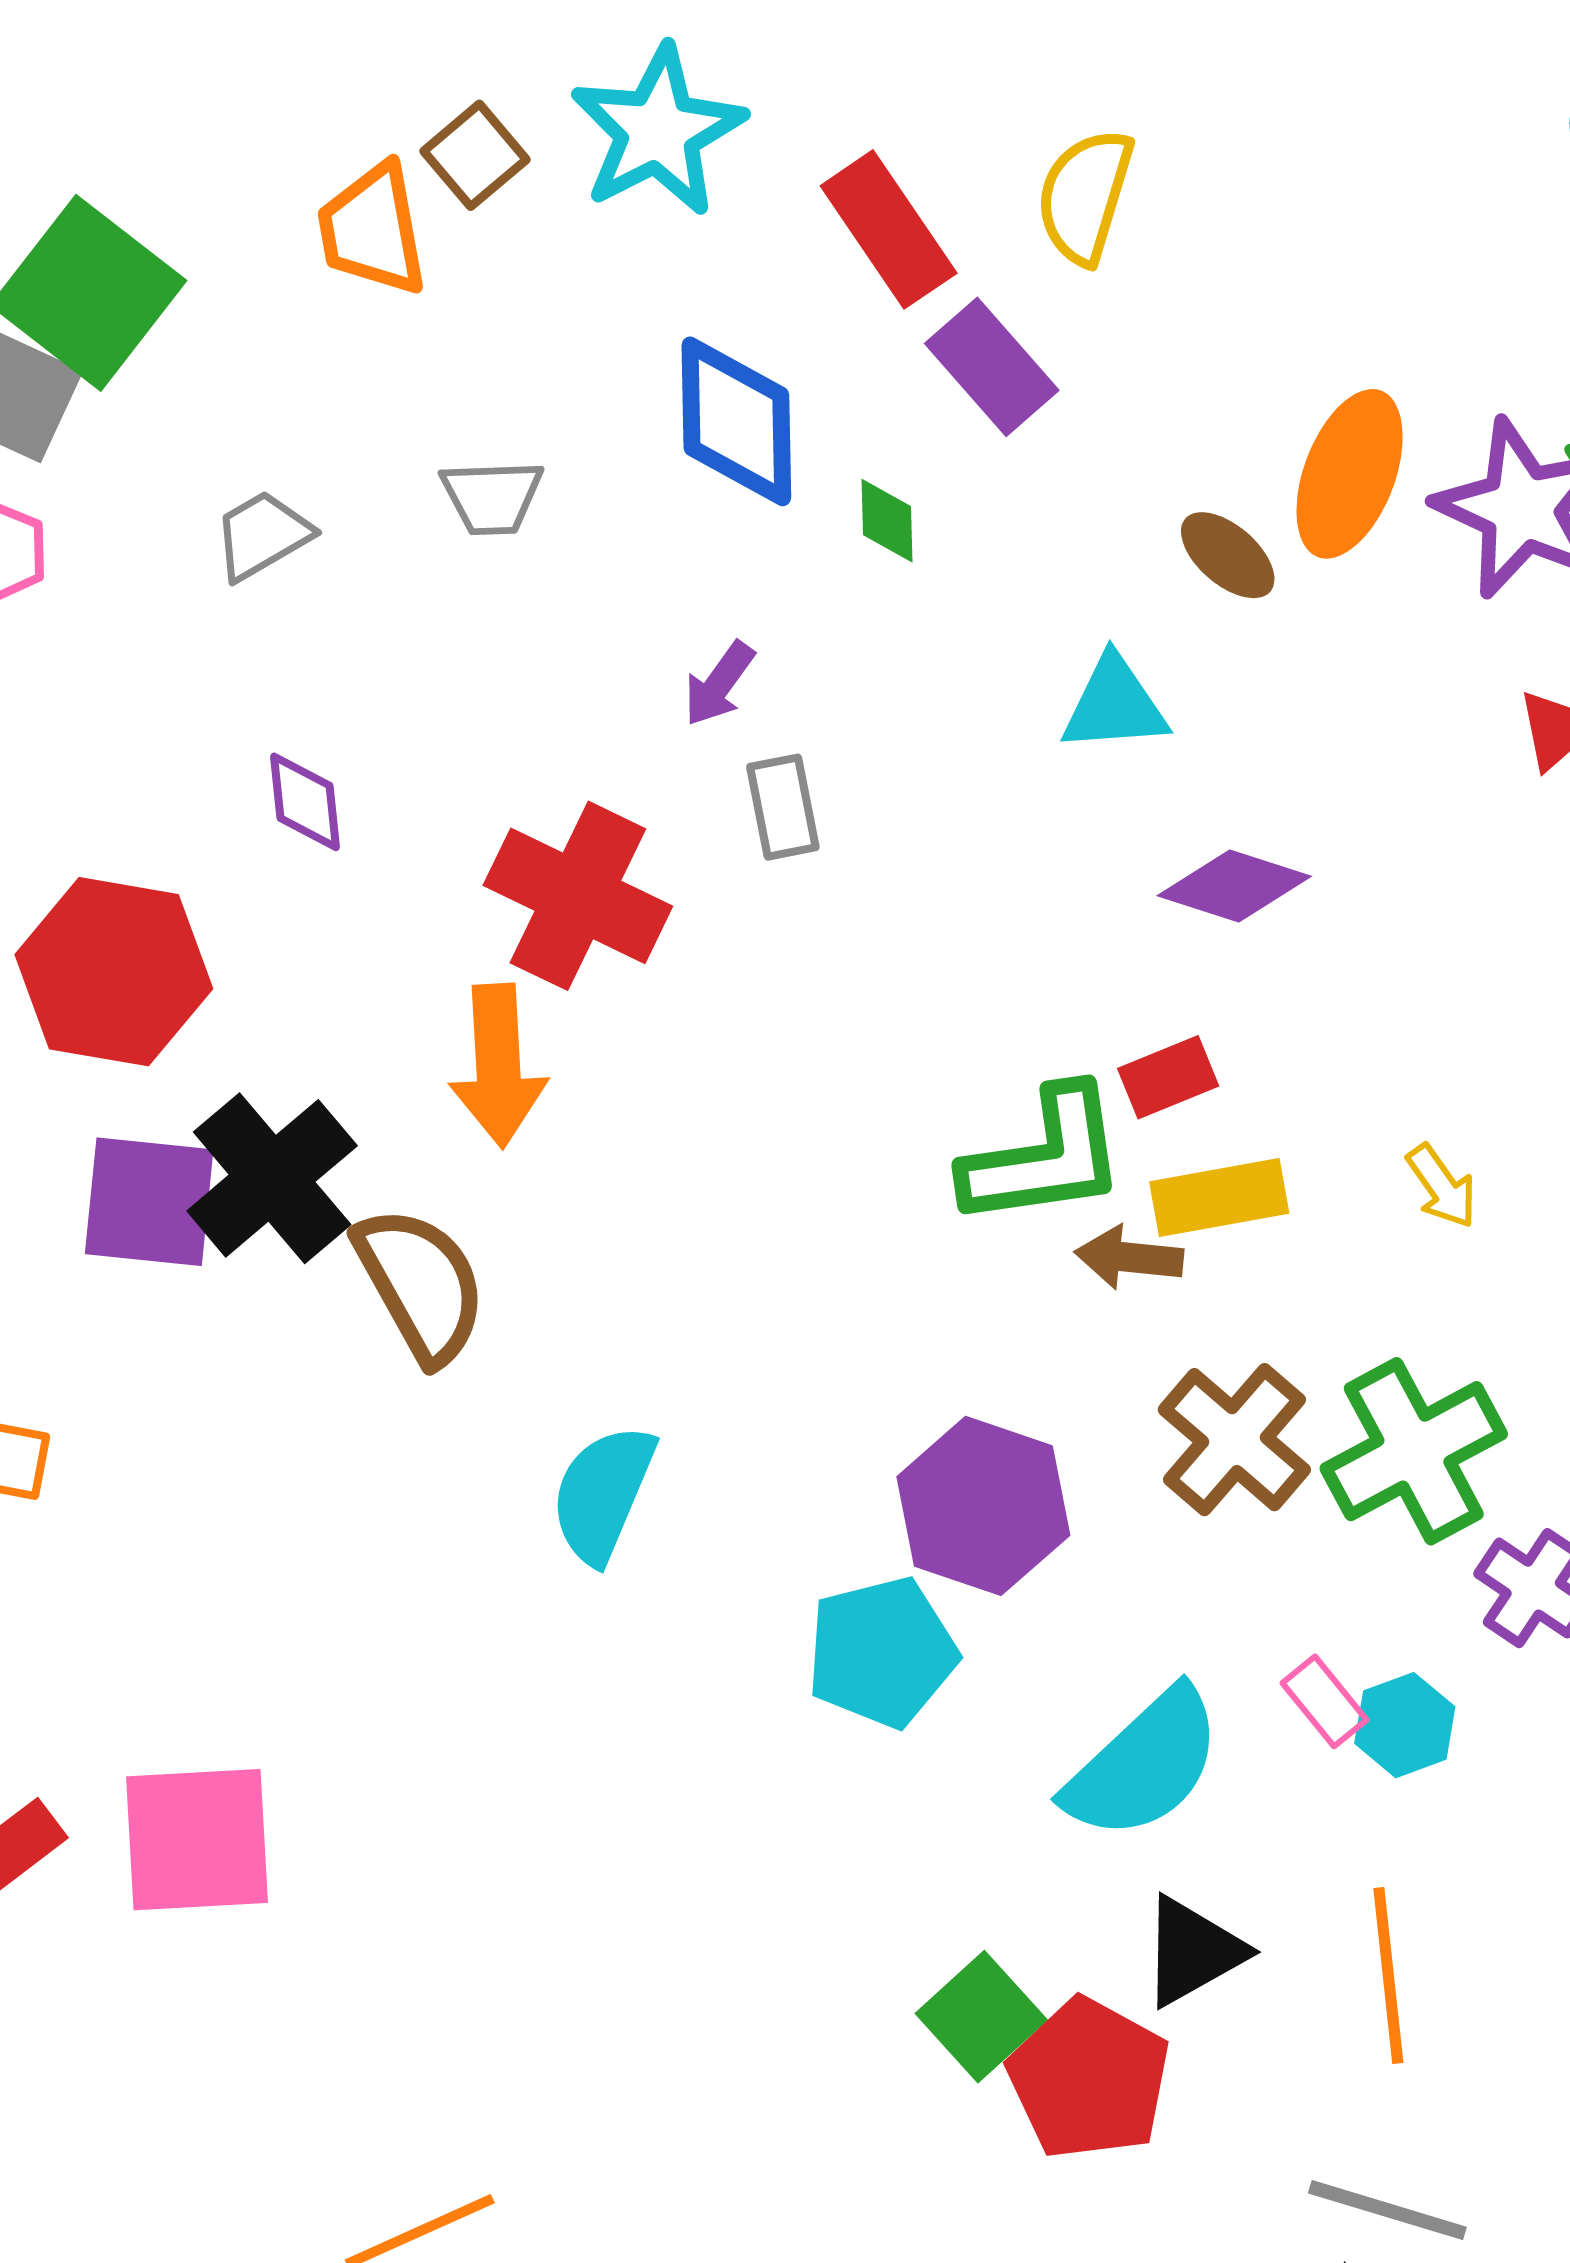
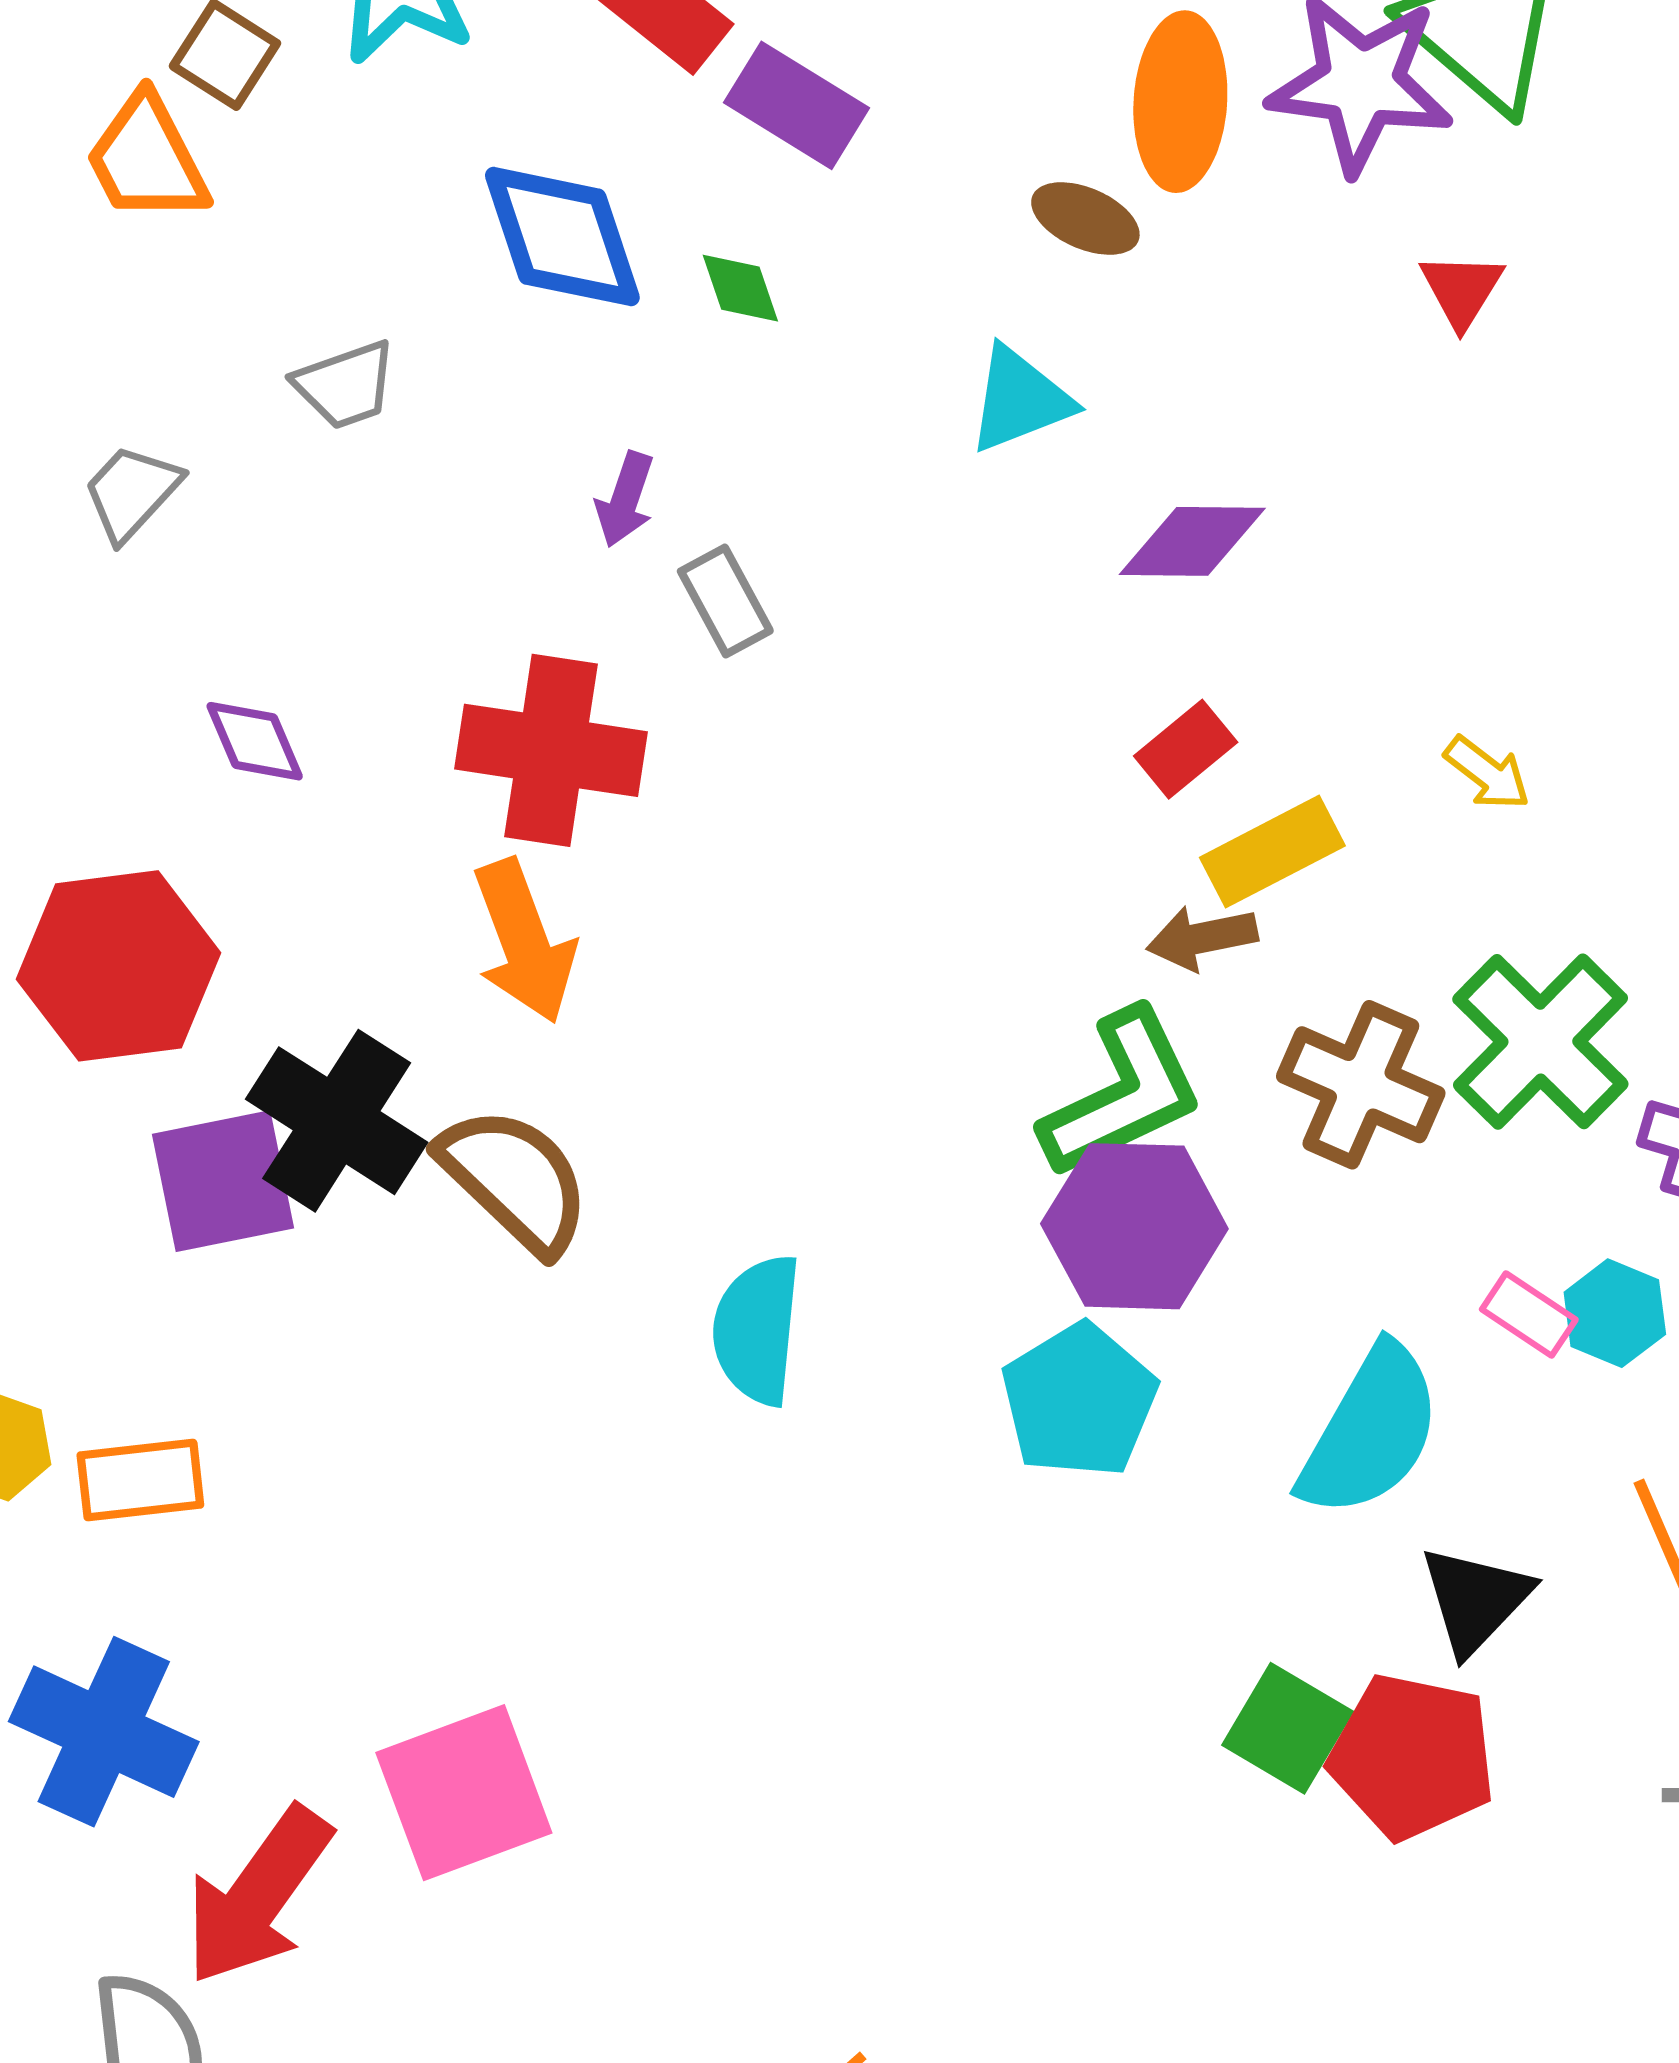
green L-shape: (1044, 1157) -> (1122, 1094), moved

